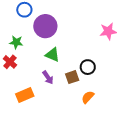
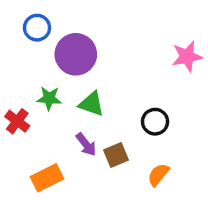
green star: (16, 42) -> (49, 98), moved
brown square: (72, 77) -> (116, 155), moved

